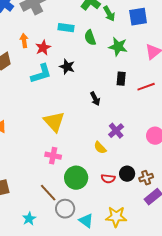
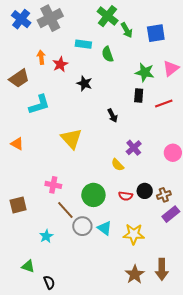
green star: (118, 47) -> (145, 72), moved
cyan L-shape: (41, 74) -> (39, 105), moved
pink cross: (53, 156) -> (53, 185), moved
cyan triangle: (86, 221) -> (105, 228), moved

